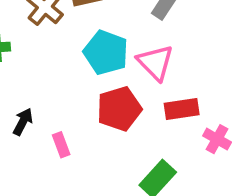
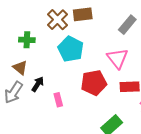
cyan pentagon: (106, 52) -> (71, 49), moved

